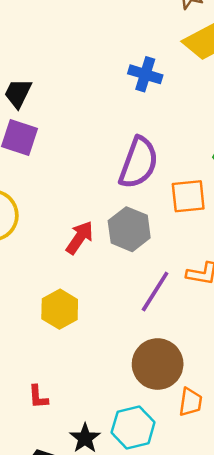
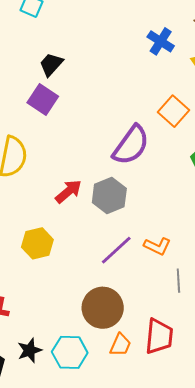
blue cross: (145, 74) -> (161, 41), moved
orange square: (188, 196) -> (173, 111), moved, turned 32

